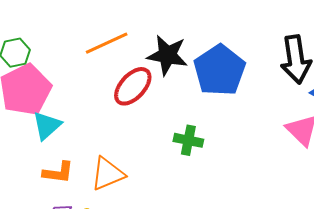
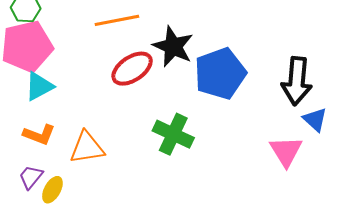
green cross: (188, 140) -> (173, 134), size x1.4

